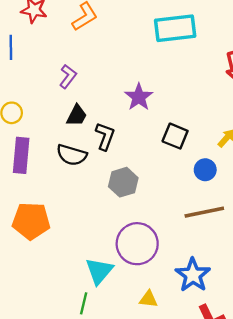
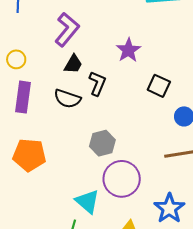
purple L-shape: (68, 76) -> (67, 30), size x1.6
gray hexagon: (123, 182) -> (102, 143), moved
cyan triangle: (99, 271) -> (87, 201), turned -32

